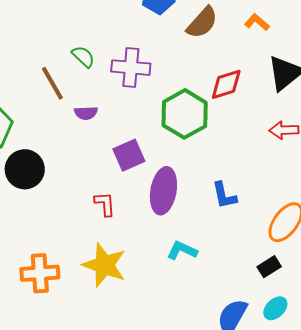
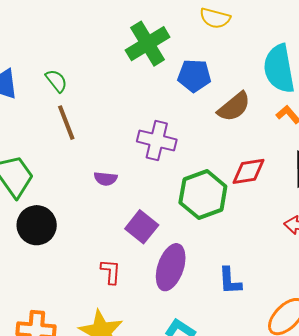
green semicircle: (83, 57) -> (56, 81), moved
brown line: (52, 83) -> (66, 123), moved
purple square: (129, 155) -> (142, 227), turned -36

